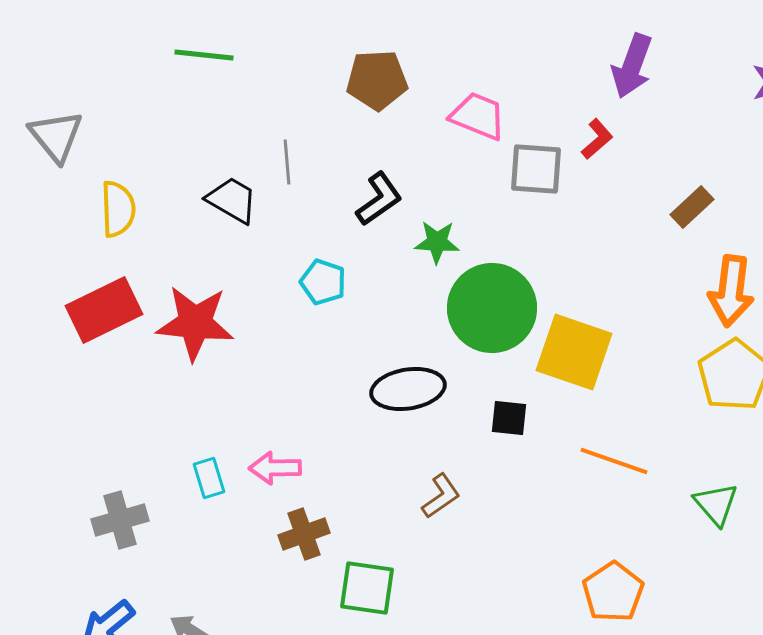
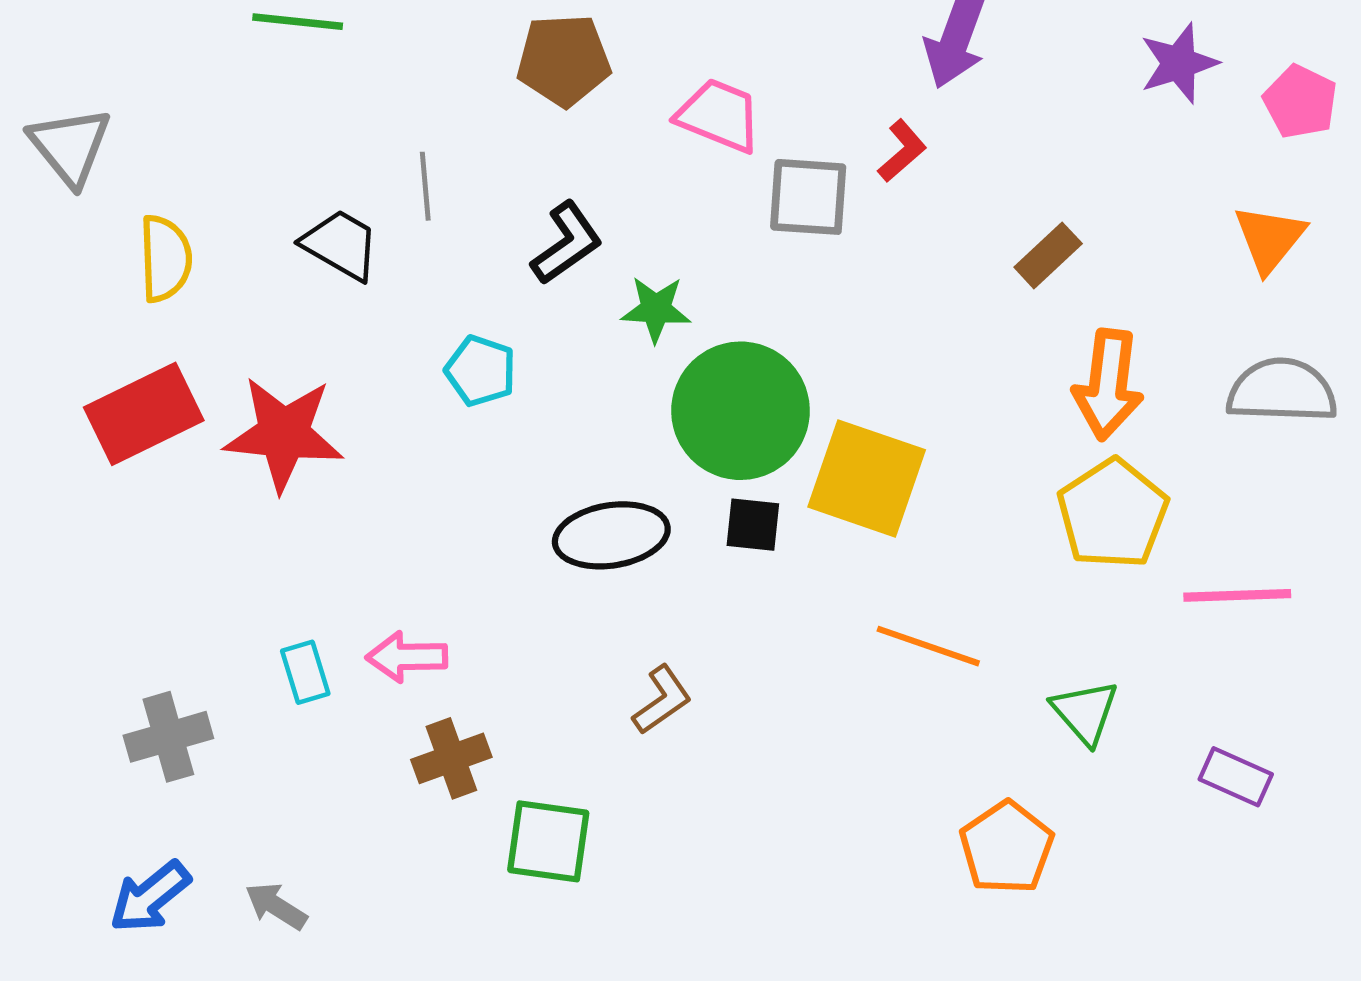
black square: (509, 418) -> (753, 525), moved
orange pentagon: (613, 592) -> (1007, 848), moved

